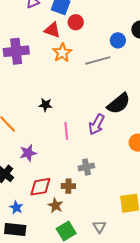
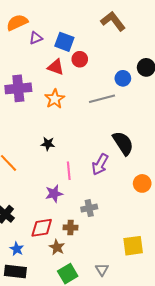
orange star: (62, 53) -> (55, 99), moved
black semicircle: (119, 104) -> (123, 143), turned -85
purple star: (28, 153) -> (54, 194), moved

